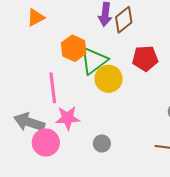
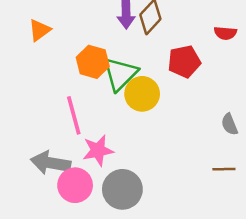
gray circle: (102, 143) -> (122, 189), moved, size x1.8

